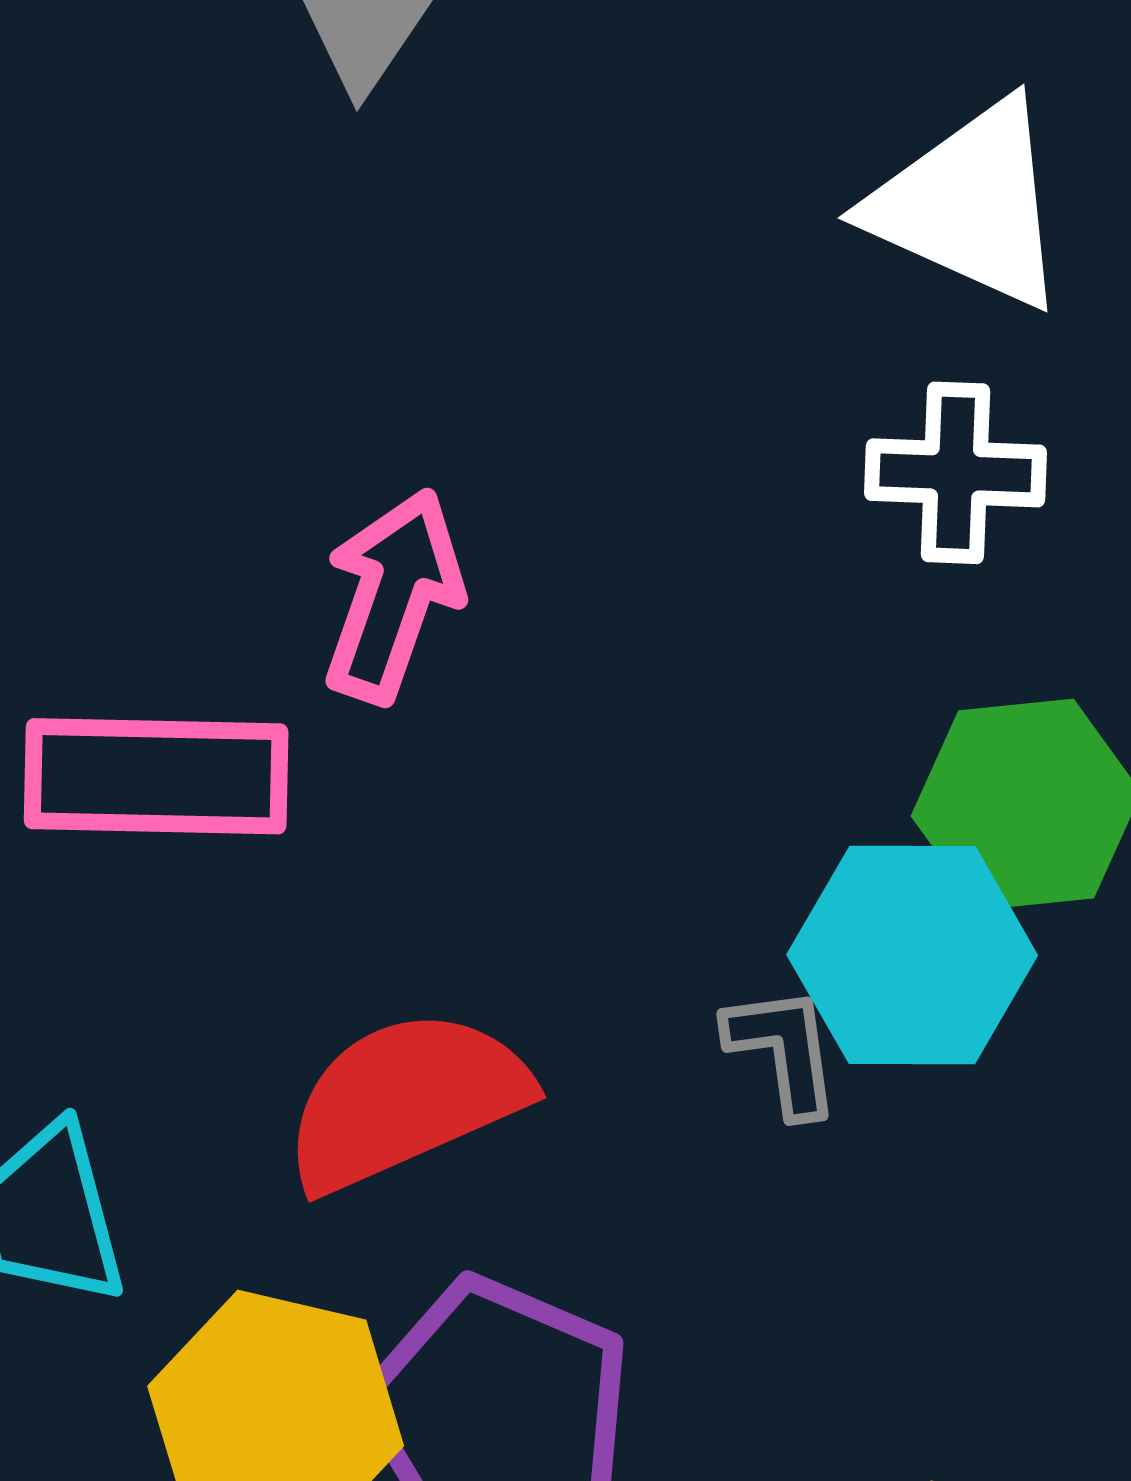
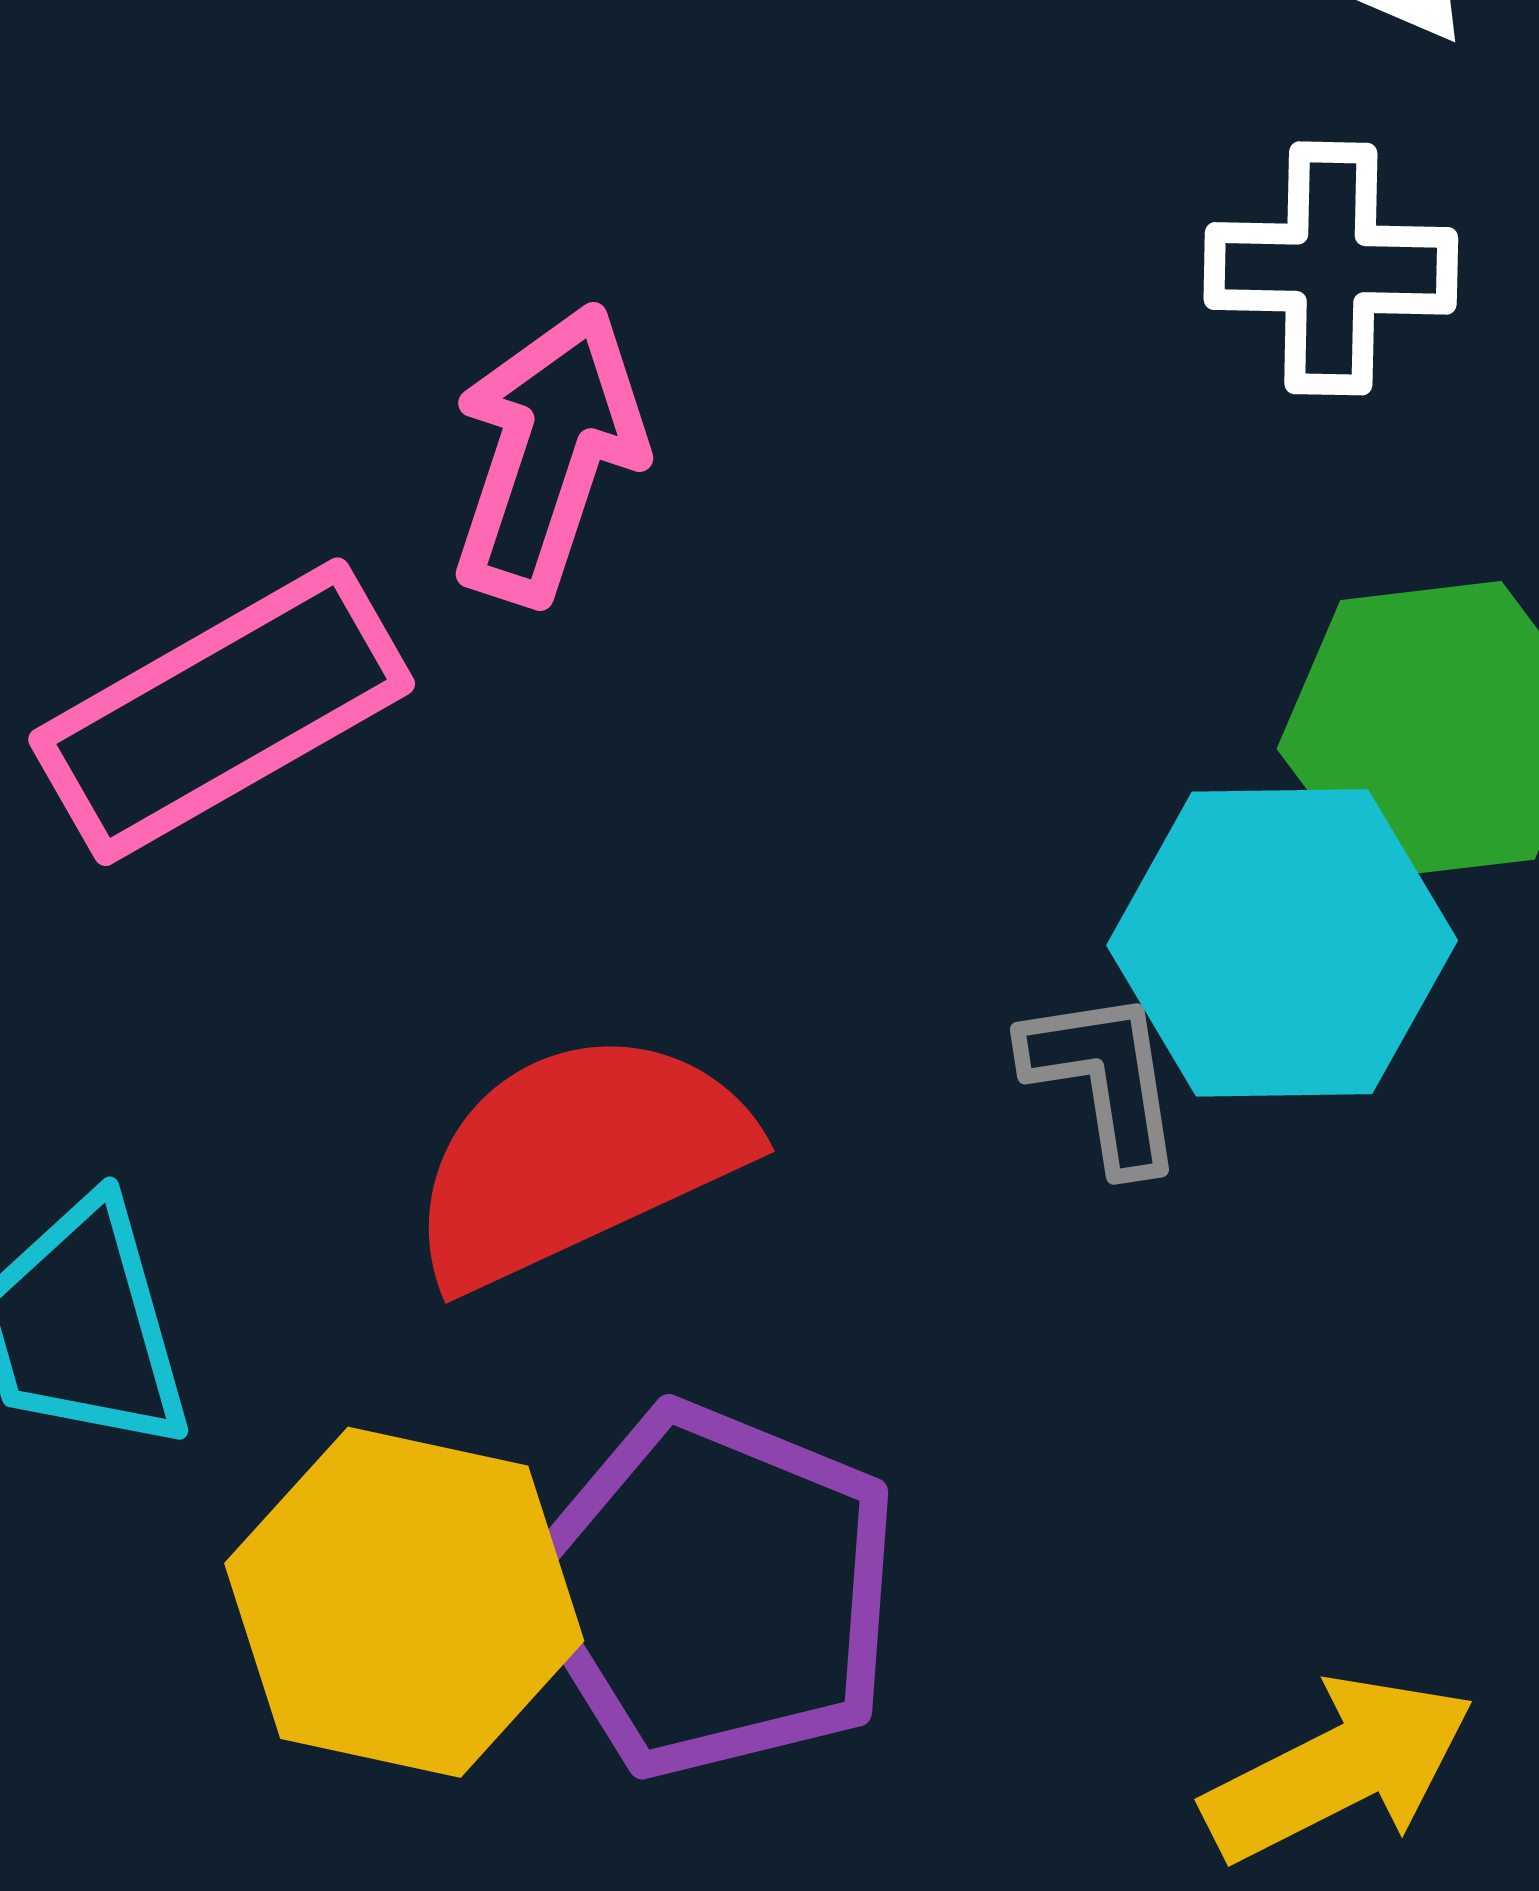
pink rectangle: (156, 776) -> (222, 712), turned -30

